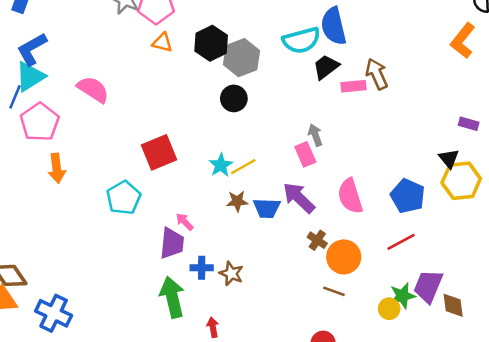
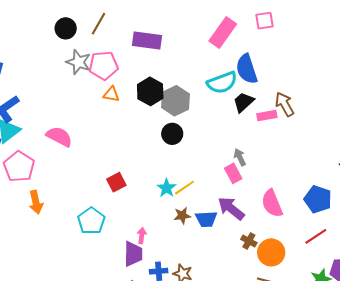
red square: (159, 152) -> (116, 182), size x0.7
pink arrow: (185, 222) -> (142, 236), turned 56

